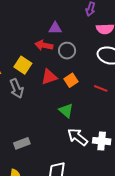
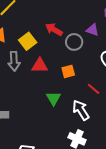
purple triangle: (55, 28) -> (92, 30), moved
red triangle: (49, 77) -> (40, 66), moved
white arrow: (78, 137) -> (81, 110), moved

